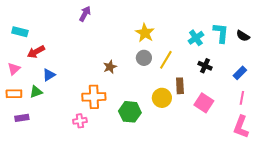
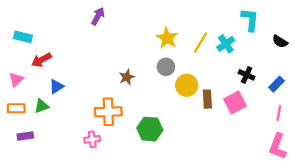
cyan L-shape: (221, 33) -> (250, 20), moved
yellow line: (166, 60) -> (200, 43), moved
black cross: (205, 66) -> (247, 75), moved
yellow circle: (162, 98) -> (187, 85), moved
pink square: (204, 103) -> (235, 103), moved, turned 30

